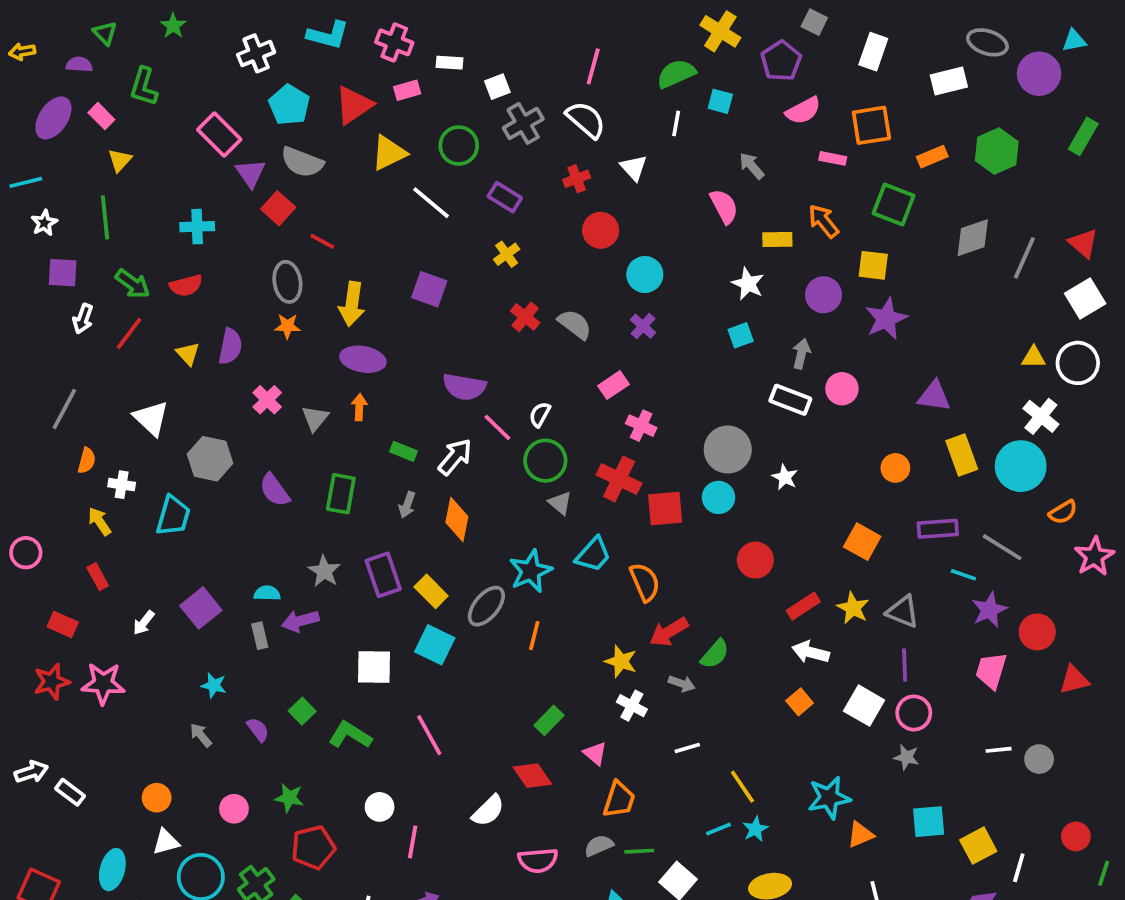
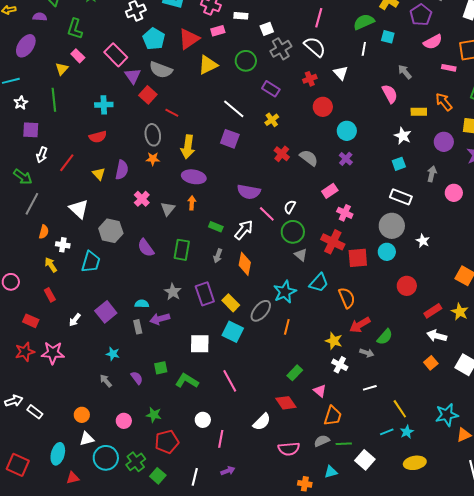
pink rectangle: (101, 116) -> (78, 56), moved
white line: (431, 203) -> (234, 109), moved
green arrow: (133, 284) -> (23, 177), moved
white rectangle: (790, 400) -> (401, 197), moved
green square: (302, 711) -> (161, 368), turned 32

